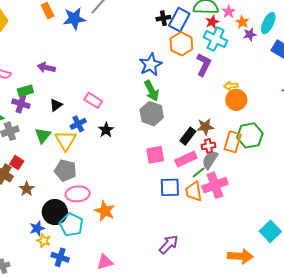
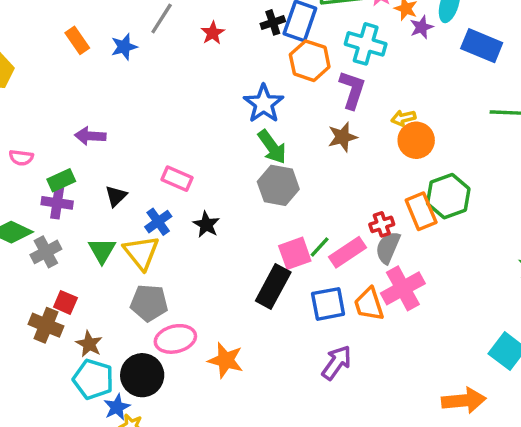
blue star: (74, 19) -> (124, 47), size x0.7
red star: (212, 22) -> (213, 33), moved
brown star: (205, 127) -> (343, 137), moved
black rectangle: (188, 136) -> (273, 287), moved, size x1.4
orange rectangle: (233, 142) -> (421, 211), turned -30
green line: (198, 173) -> (320, 247), moved
cyan pentagon: (71, 225) -> (93, 379), moved
purple arrow: (169, 244) -> (337, 363), moved

